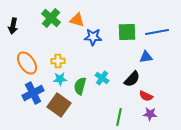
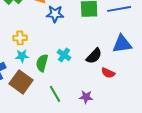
blue triangle: (146, 57) -> (122, 44), moved, size x1.5
purple star: (150, 114) -> (86, 97), moved
green line: (119, 117) -> (55, 94), moved, turned -42

